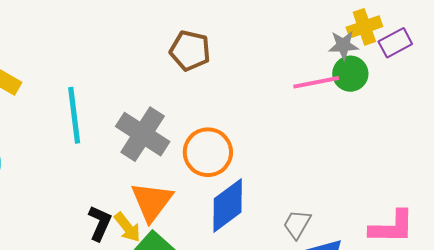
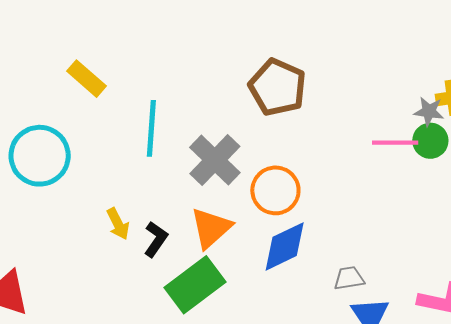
brown pentagon: (190, 51) -> (277, 87), size x1.4
gray trapezoid: (297, 224) -> (349, 278), turned 40
yellow arrow: (127, 227) -> (118, 224), moved

